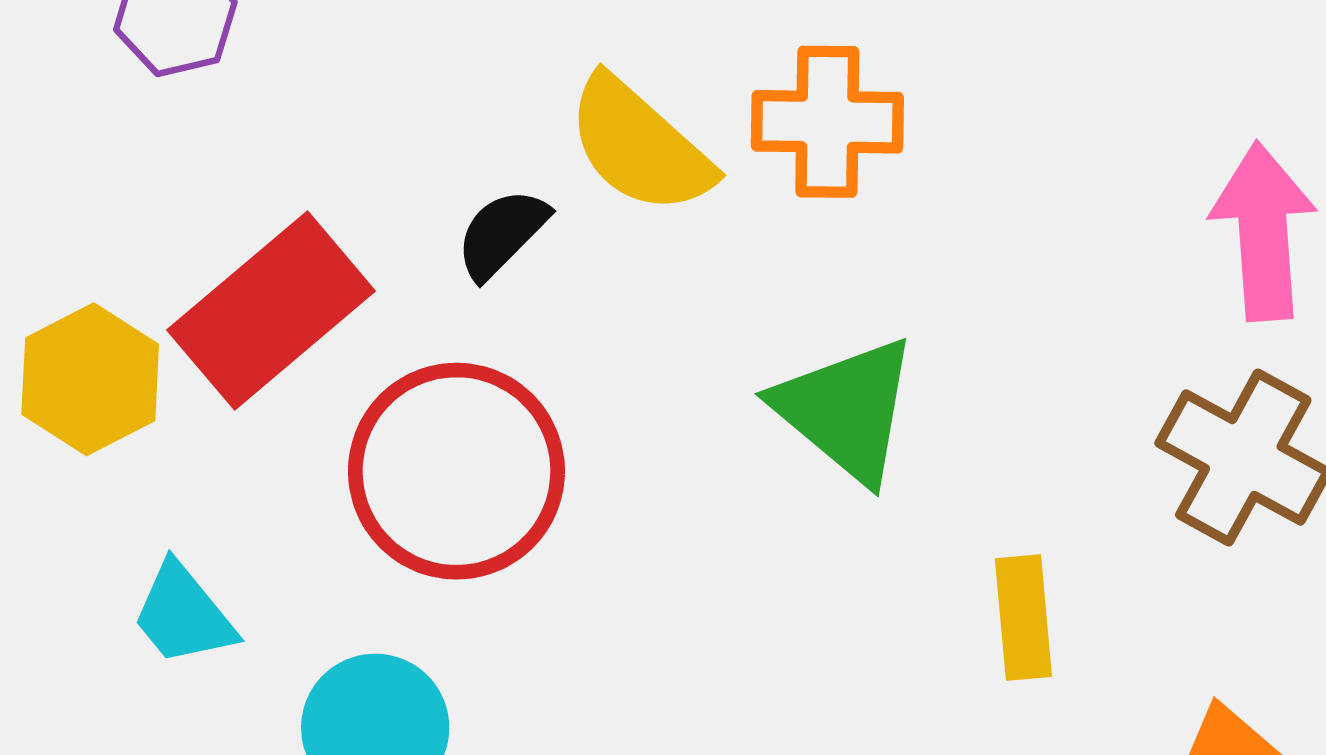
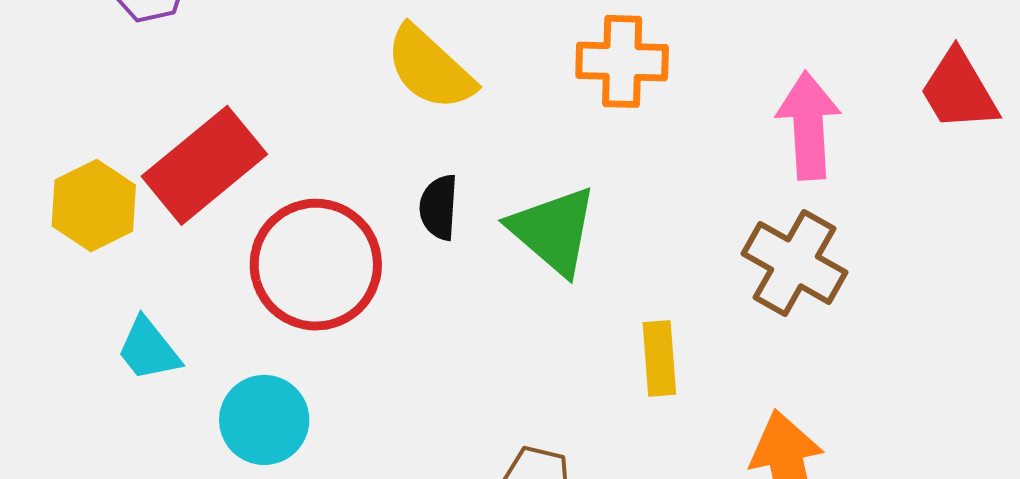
orange cross: (827, 122) -> (622, 61), moved
black semicircle: (502, 234) -> (439, 207), moved, turned -42

